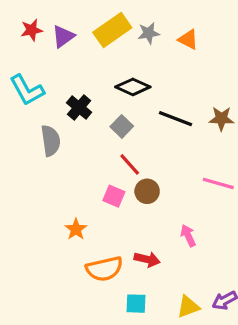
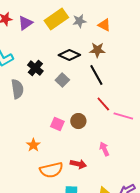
black line: (176, 119) -> (96, 75), turned 40
brown star: (221, 119) -> (97, 50), moved
red line: (130, 164) -> (103, 104), moved

